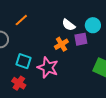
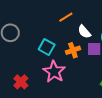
orange line: (21, 20) -> (66, 17), moved
cyan square: (24, 61) -> (47, 47), moved

